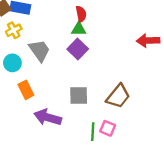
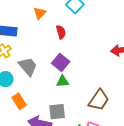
green triangle: (79, 29) -> (63, 81), moved
gray square: (79, 95) -> (57, 112), moved

